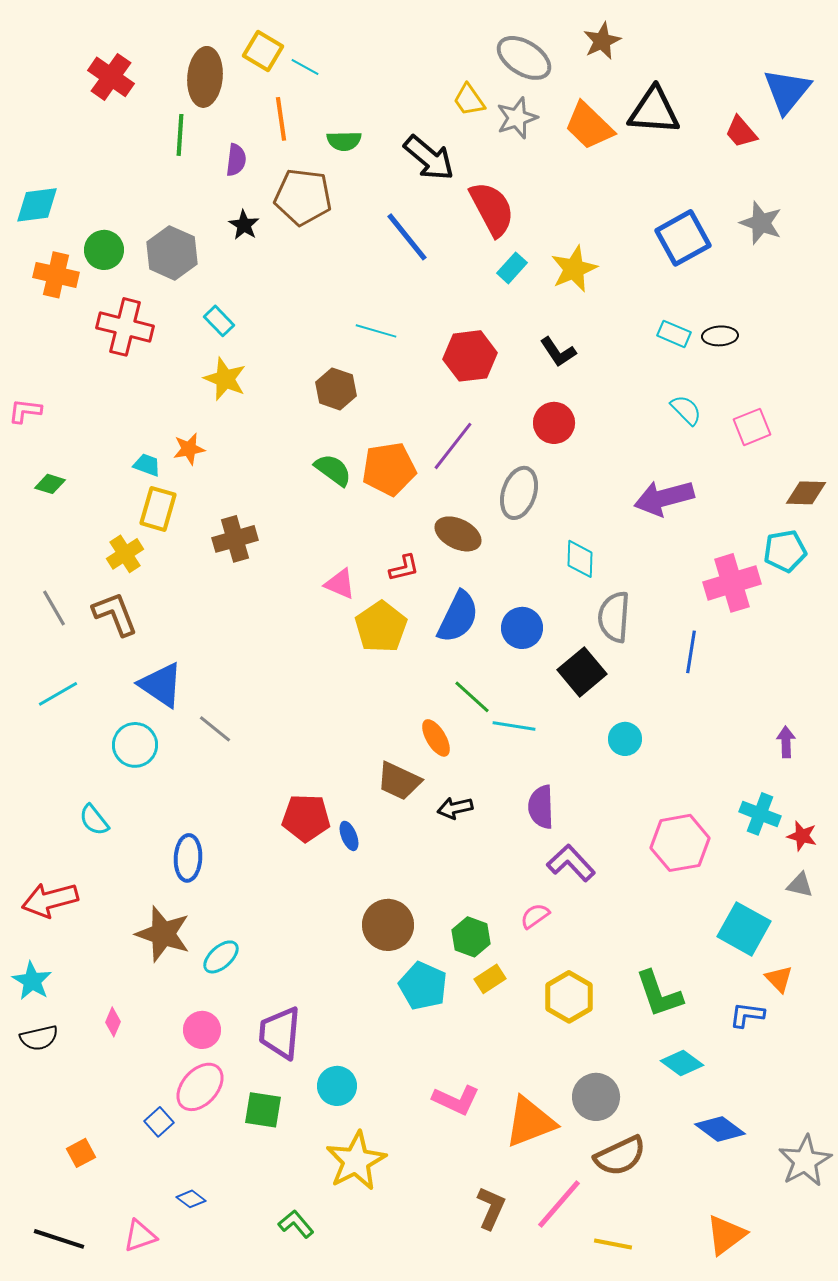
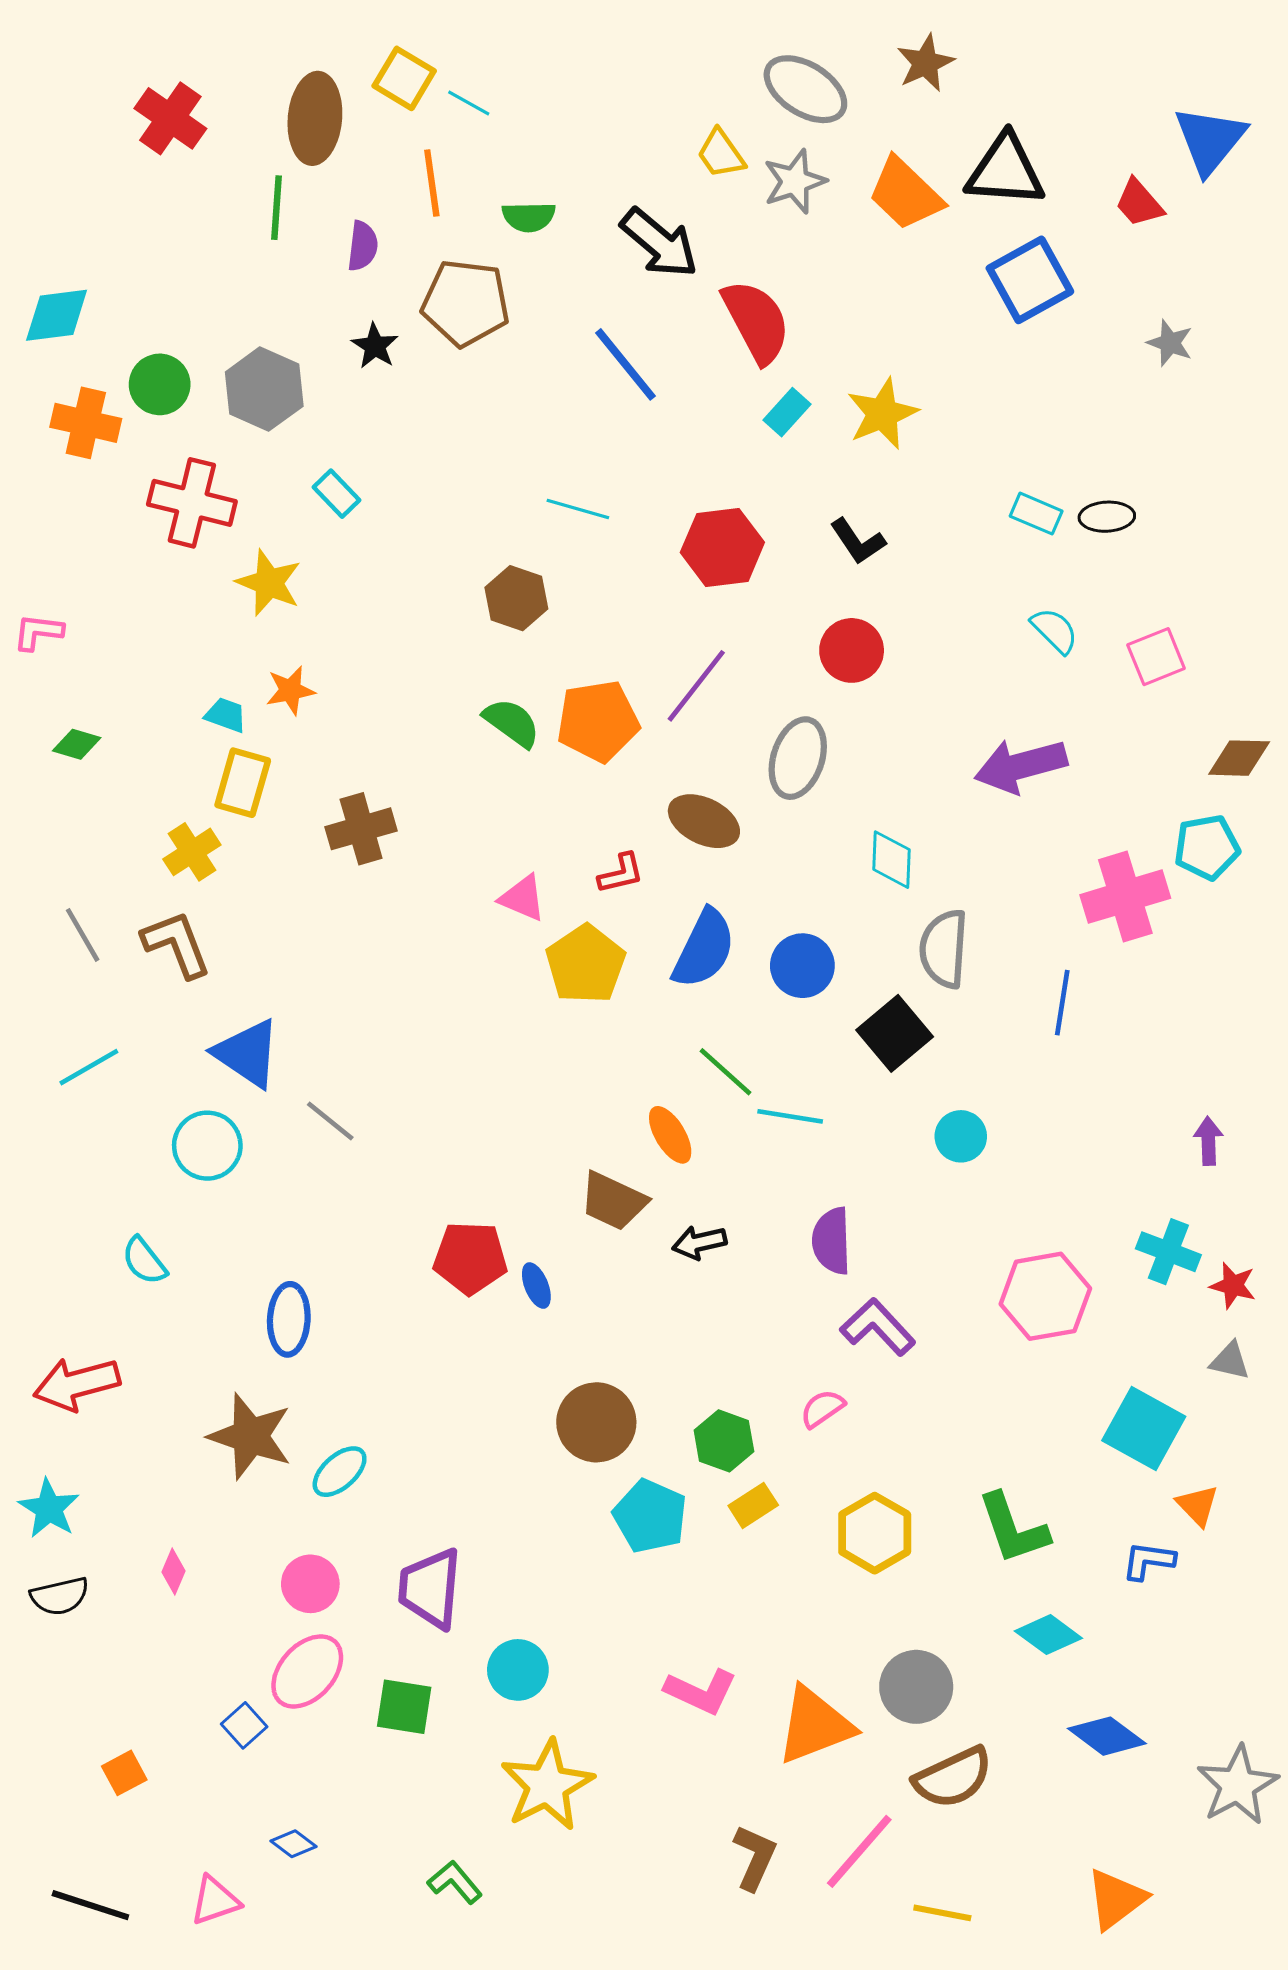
gray star: (761, 223) -> (1170, 343), size x0.7
blue square: (683, 238) -> (1030, 280), moved
yellow star: (225, 379) -> (269, 583), moved

